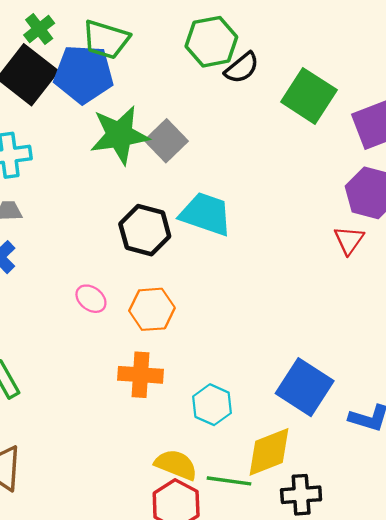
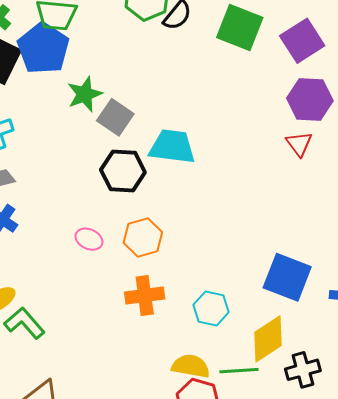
blue pentagon: (84, 74) -> (43, 48), turned -30
green star: (120, 135) -> (85, 94), size x0.7
gray square: (166, 141) -> (115, 117), moved

